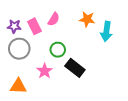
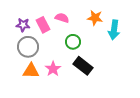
pink semicircle: (54, 19) -> (62, 18), turned -104
green circle: (58, 50) -> (73, 42), moved
orange triangle: (18, 86) -> (31, 71), moved

